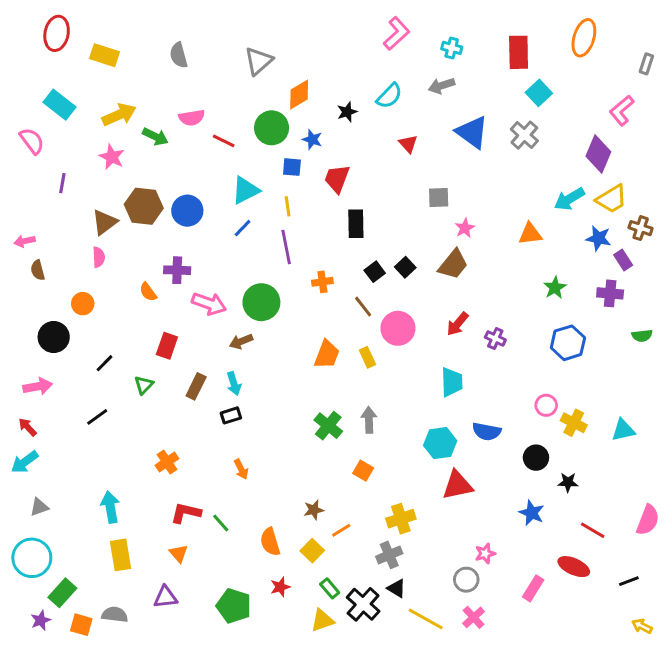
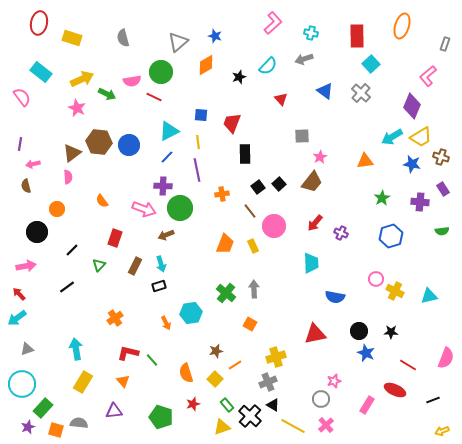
green circle: (272, 128) -> (161, 72), moved
blue triangle: (472, 132) -> (325, 91), size x0.7
blue star: (312, 139) -> (215, 36), moved
purple line: (62, 183) -> (20, 144), moved
pink arrow: (25, 241) -> (33, 164), moved
purple rectangle: (623, 260) -> (443, 189), moved
purple cross: (177, 270) -> (163, 186), moved
cyan hexagon: (440, 443) -> (191, 313), moved
black circle: (536, 458) -> (359, 331), moved
yellow rectangle: (120, 555) -> (83, 382), turned 40
yellow arrow: (642, 626) -> (442, 431), turned -48

